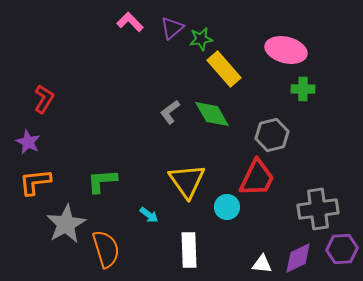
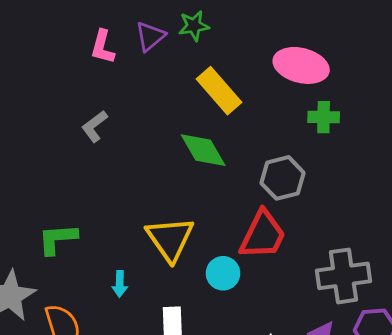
pink L-shape: (130, 22) -> (103, 47), moved, turned -120
green star: (201, 39) -> (194, 26), moved
gray L-shape: (170, 112) -> (95, 126), moved
cyan arrow: (149, 215) -> (120, 284), turned 54

